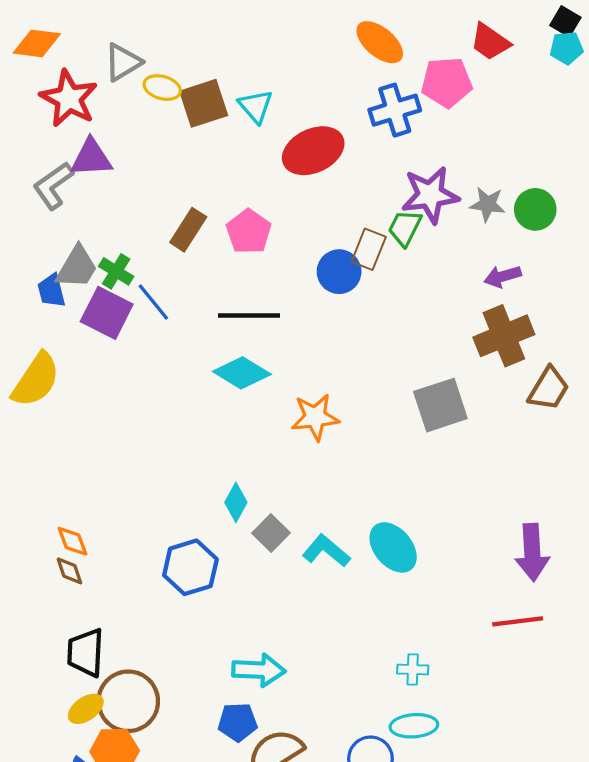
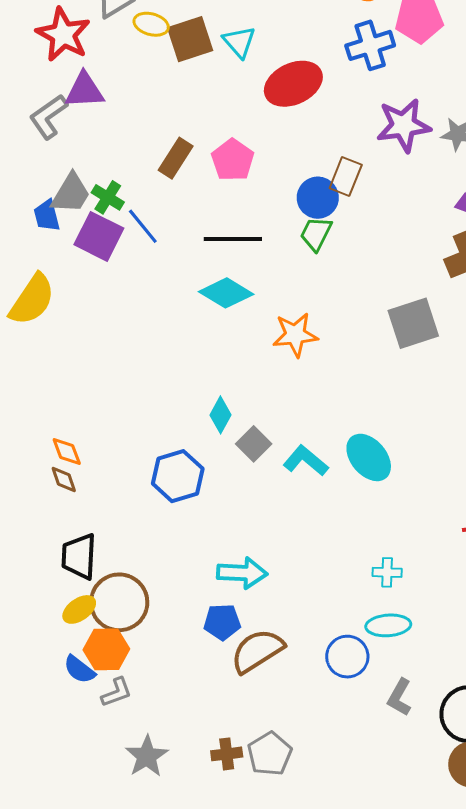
green trapezoid: (405, 228) -> (316, 234), moved

